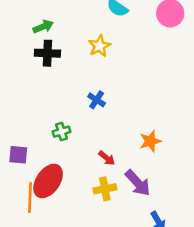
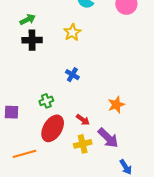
purple square: (18, 155) -> (11, 112), moved
red ellipse: (48, 181) -> (53, 128), moved
orange line: (30, 198) -> (24, 154), turned 75

